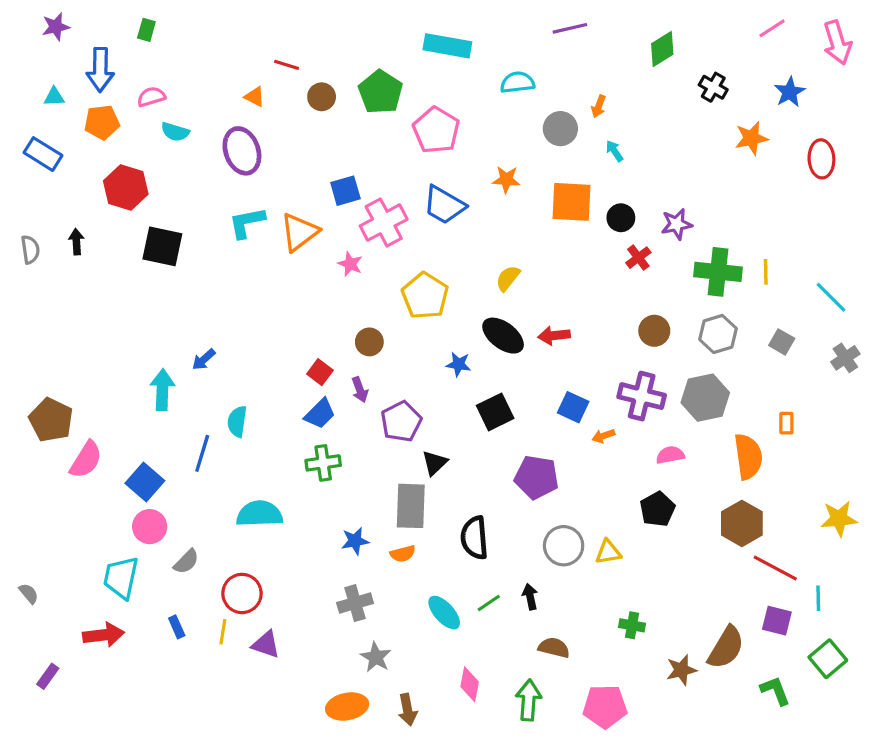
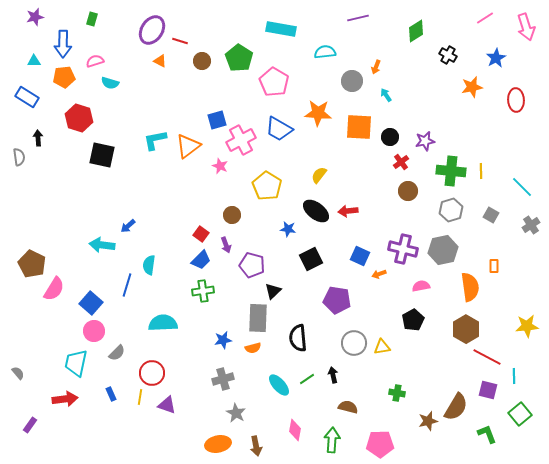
purple ellipse: (242, 151) -> (152, 30), moved, turned 52
orange star: (506, 180) -> (318, 113), size x1.5
black arrow: (76, 242) -> (38, 138), moved
brown circle: (654, 331) -> (408, 191), moved
cyan arrow: (162, 390) -> (102, 245), turned -85
purple pentagon: (401, 422) -> (252, 265), turned -30

